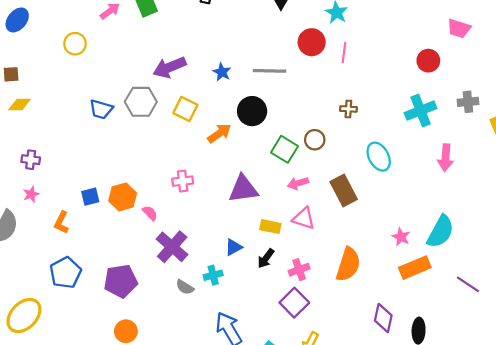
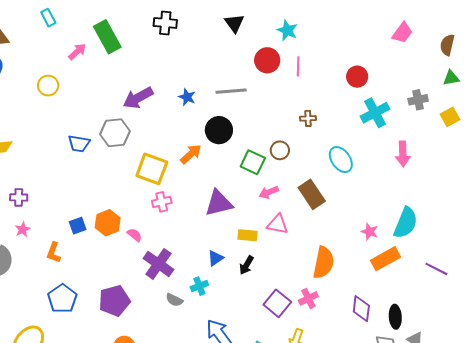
pink trapezoid: (459, 28) -> (402, 33), turned -65
red circle: (428, 61) -> (357, 77), moved
yellow square: (185, 109) -> (152, 169), moved, size x1.4
pink cross: (299, 270) -> (308, 298), moved

